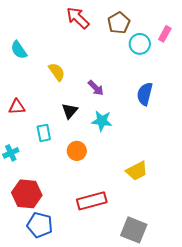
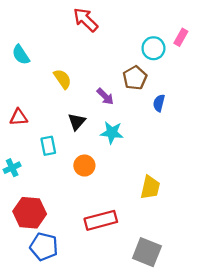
brown pentagon: (119, 23) -> (135, 78), moved
blue semicircle: (145, 94) -> (159, 103), size x0.7
yellow trapezoid: (137, 171) -> (150, 187), turned -50

